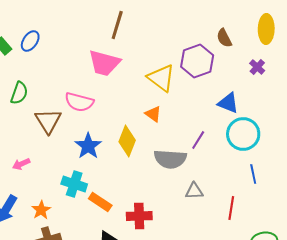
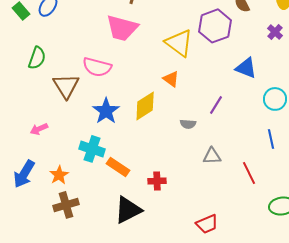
cyan circle: (243, 134) -> (275, 99), moved, size x0.7
yellow diamond: (127, 141) -> (145, 106), turned 36
gray semicircle: (170, 159) -> (188, 124), size x0.5
red line: (231, 208) -> (249, 173), turned -35
red cross: (139, 216) -> (157, 181), size x0.7

